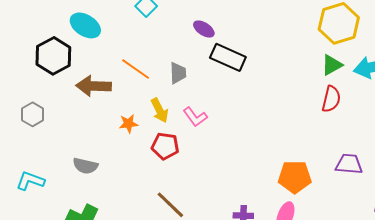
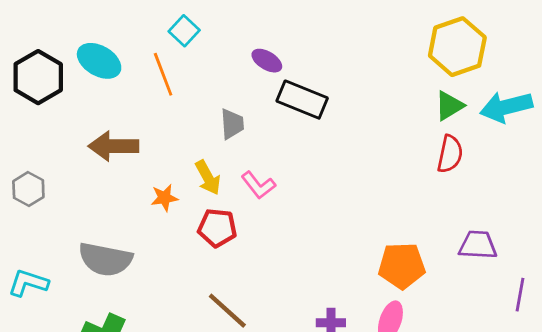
black hexagon: (53, 56) -> (38, 77), moved
orange line: (136, 69) -> (163, 74), moved, turned 36
gray semicircle: (85, 166) -> (105, 259), size x1.5

